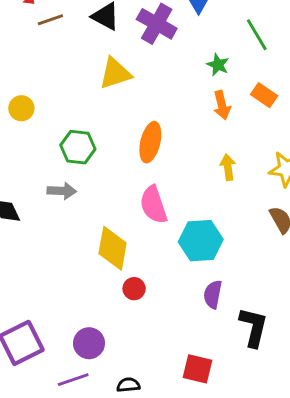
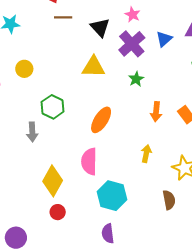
green star: (218, 65) -> (136, 79), moved
gray arrow: (62, 191) -> (32, 132), turned 66
purple semicircle: (213, 294) -> (108, 233), turned -36

